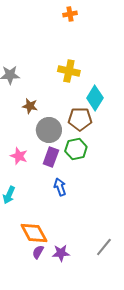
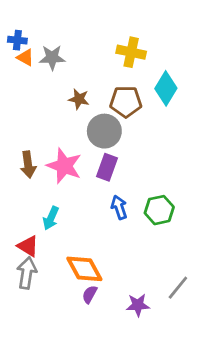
brown pentagon: (80, 119) -> (126, 102), moved
green hexagon: (76, 149) -> (159, 210), moved
pink star: (19, 156) -> (64, 166), size x1.5
purple star: (61, 253) -> (138, 305), moved

